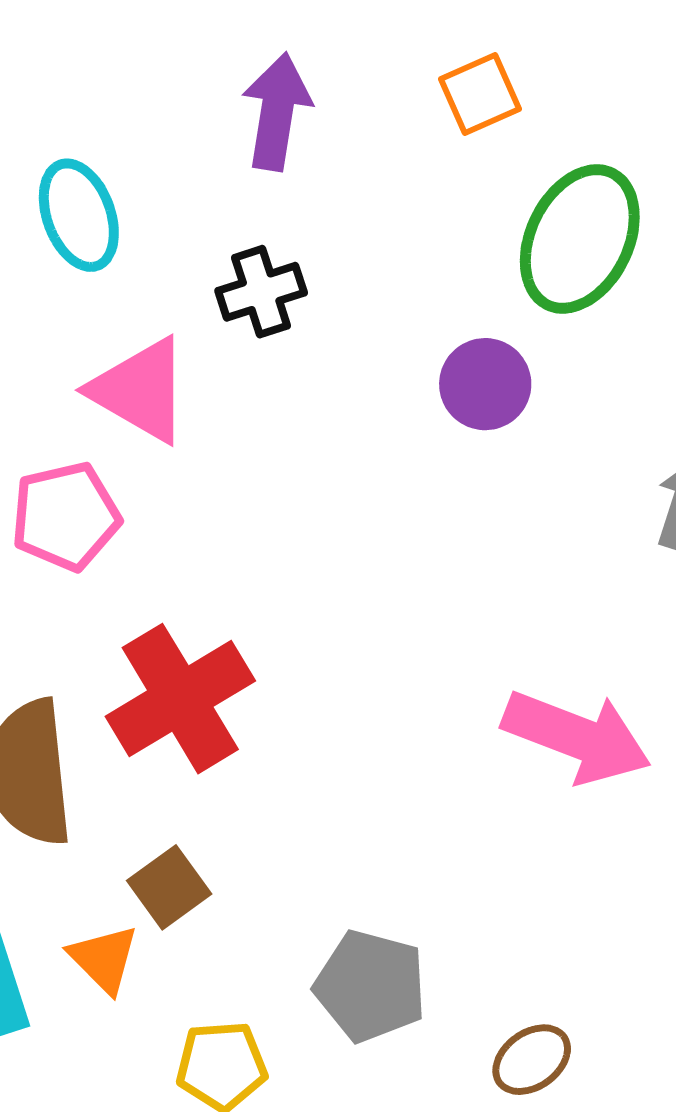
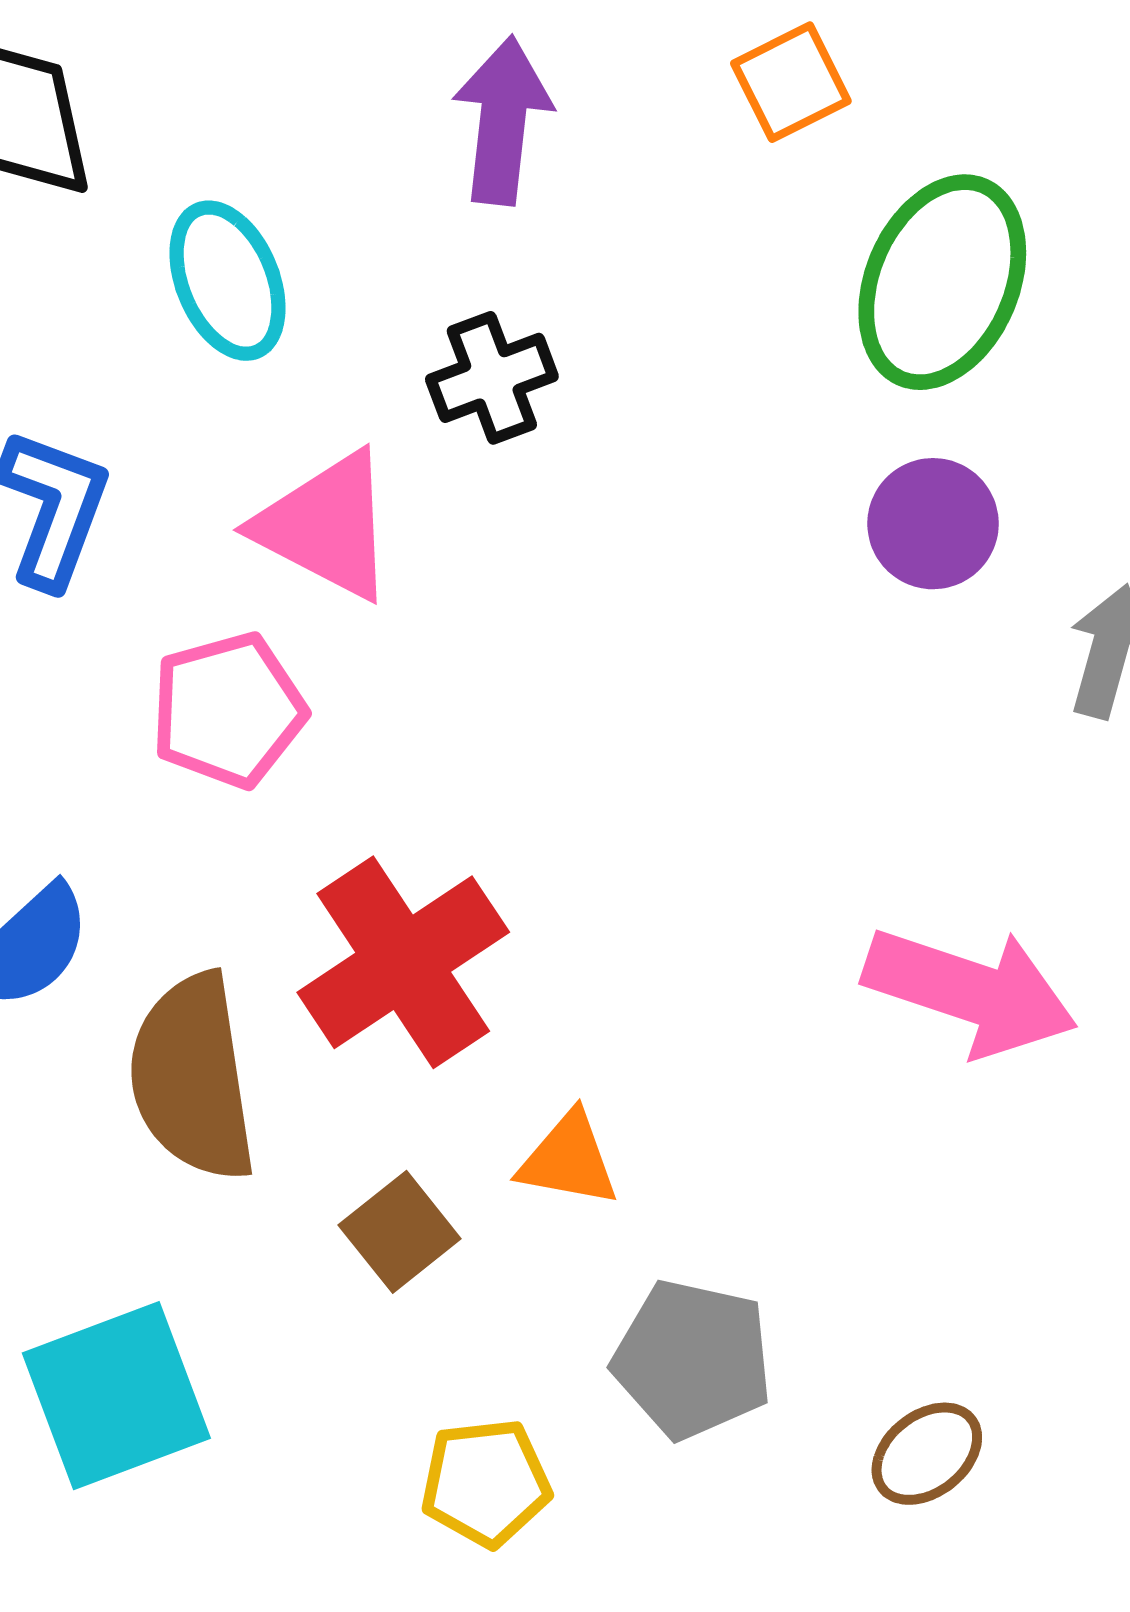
purple circle: (485, 384) -> (933, 524), moved
orange triangle: (104, 959) -> (569, 1159), moved, turned -32

